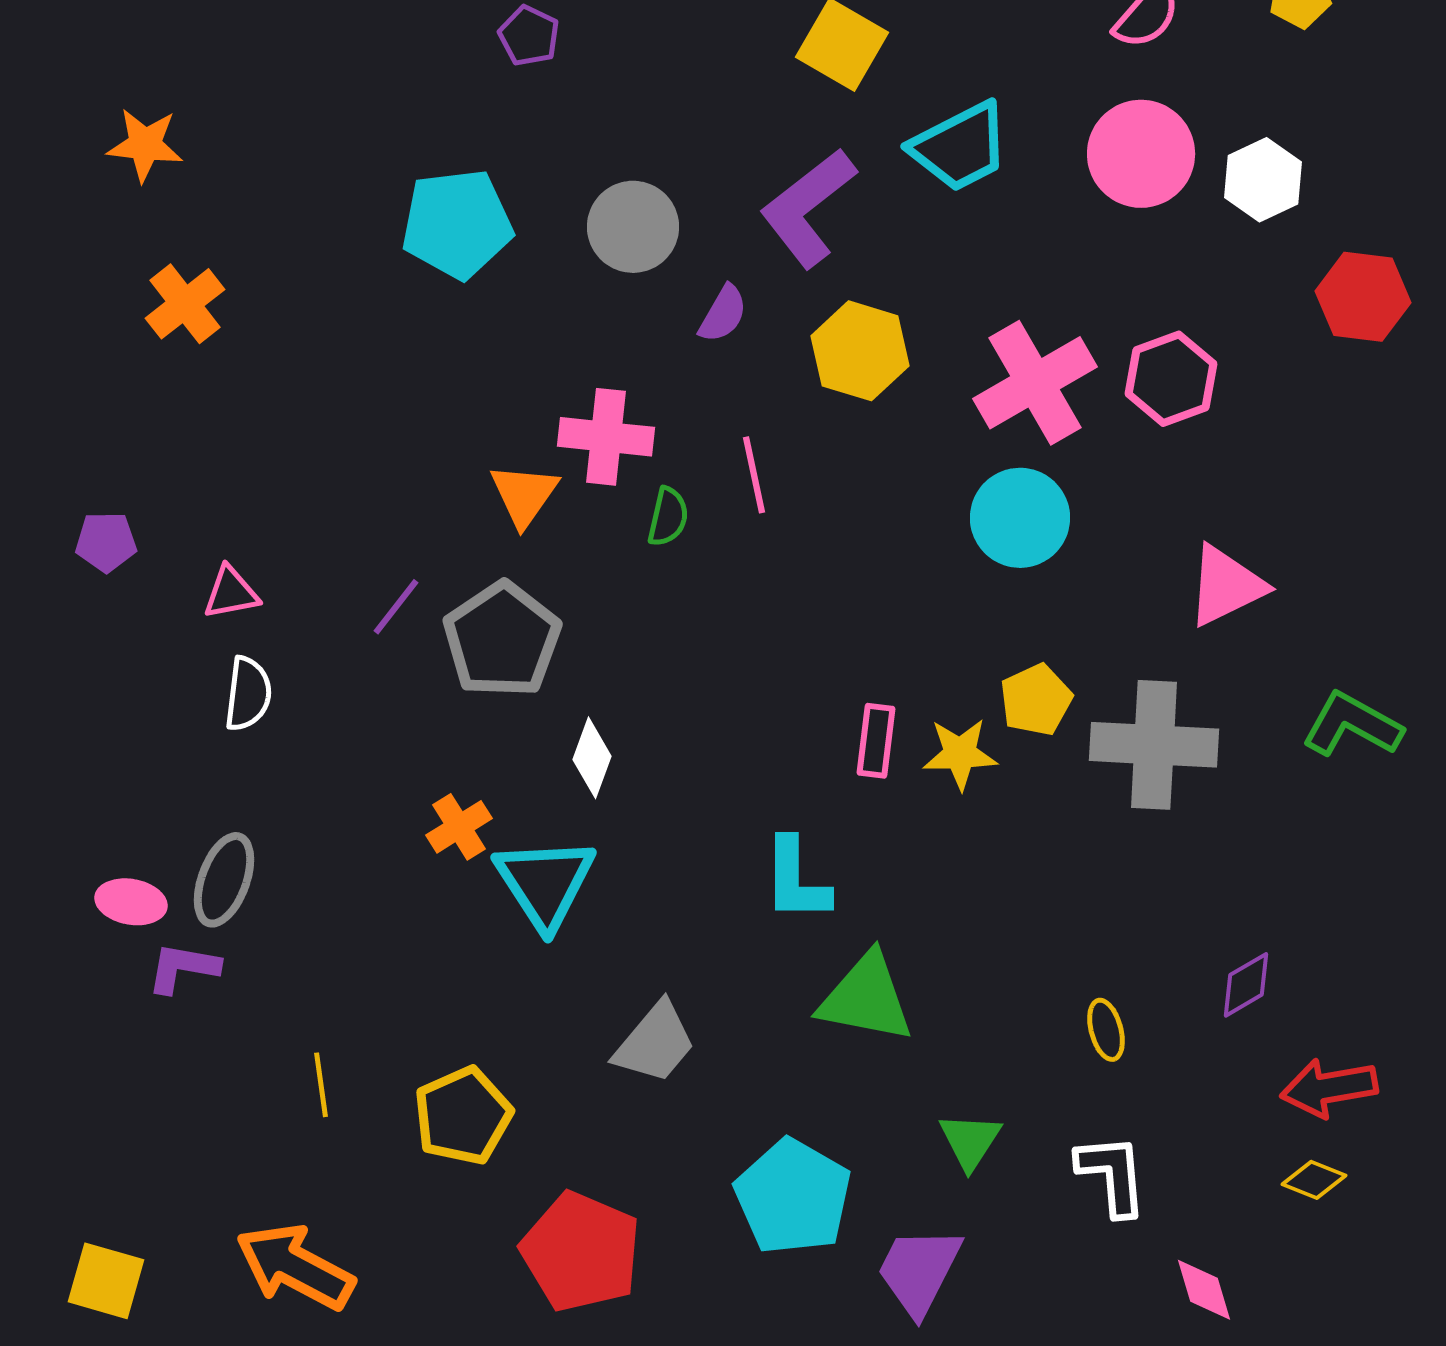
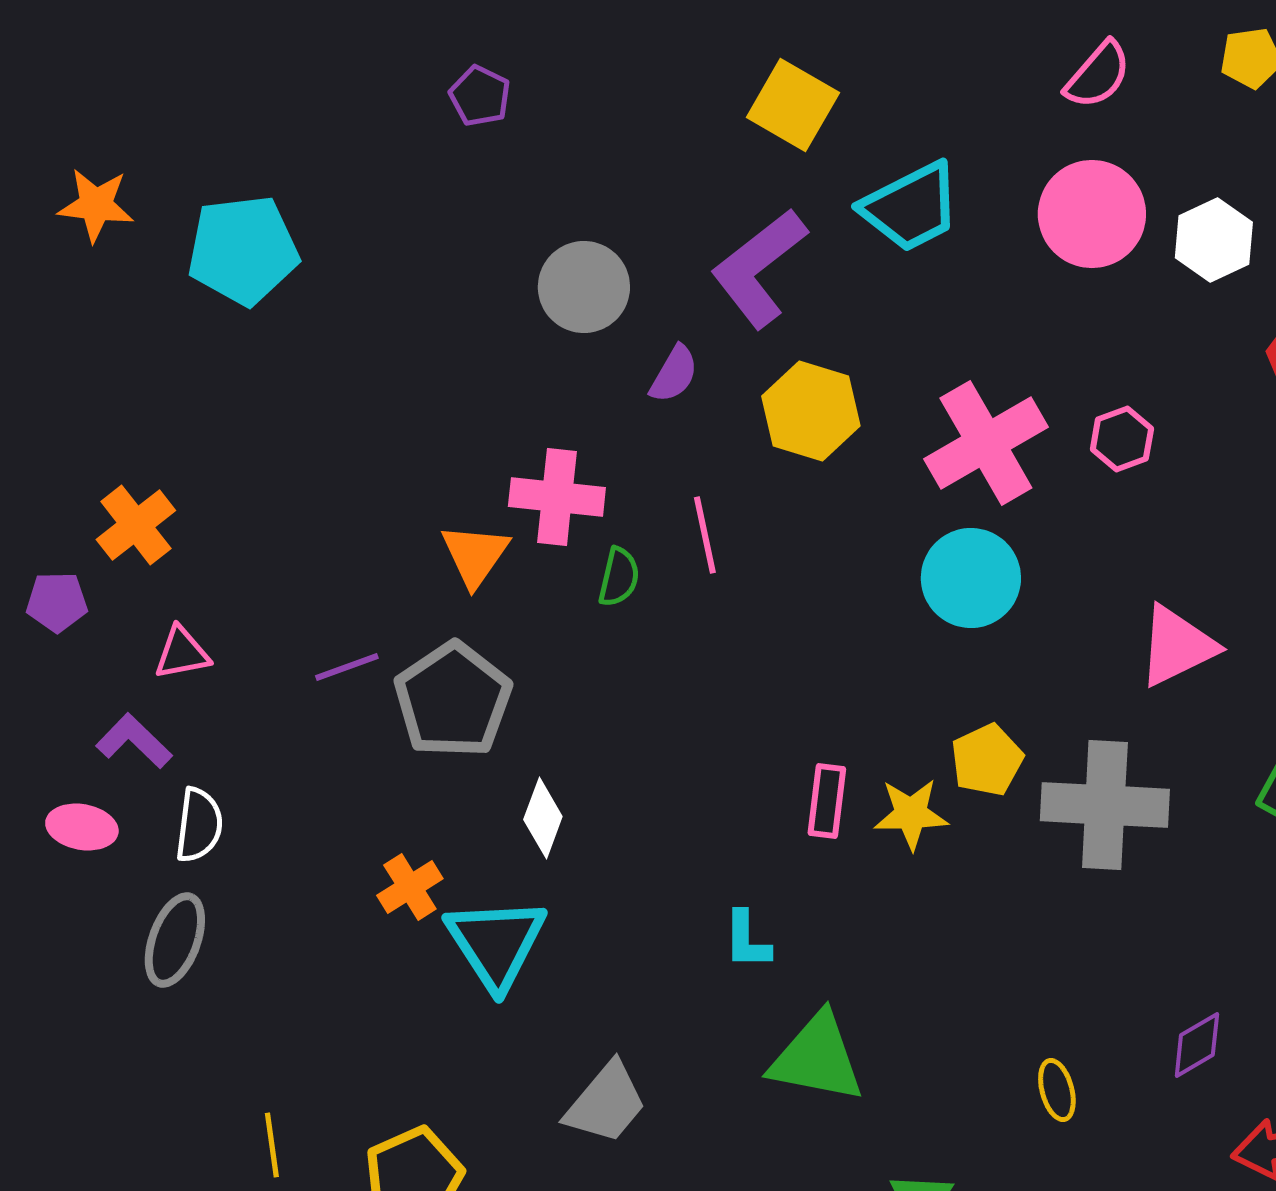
cyan pentagon: (457, 224) -> (243, 250), moved
orange cross: (185, 304) -> (136, 525), moved
pink hexagon: (1171, 379) -> (1122, 439), size x0.7
purple line: (396, 607) -> (347, 667), turned 32
white semicircle: (248, 694) -> (199, 825), moved
cyan L-shape: (796, 880) -> (747, 940), size x0.7
pink ellipse: (131, 902) -> (82, 827), moved
purple L-shape: (183, 968) -> (134, 741), moved, turned 34

